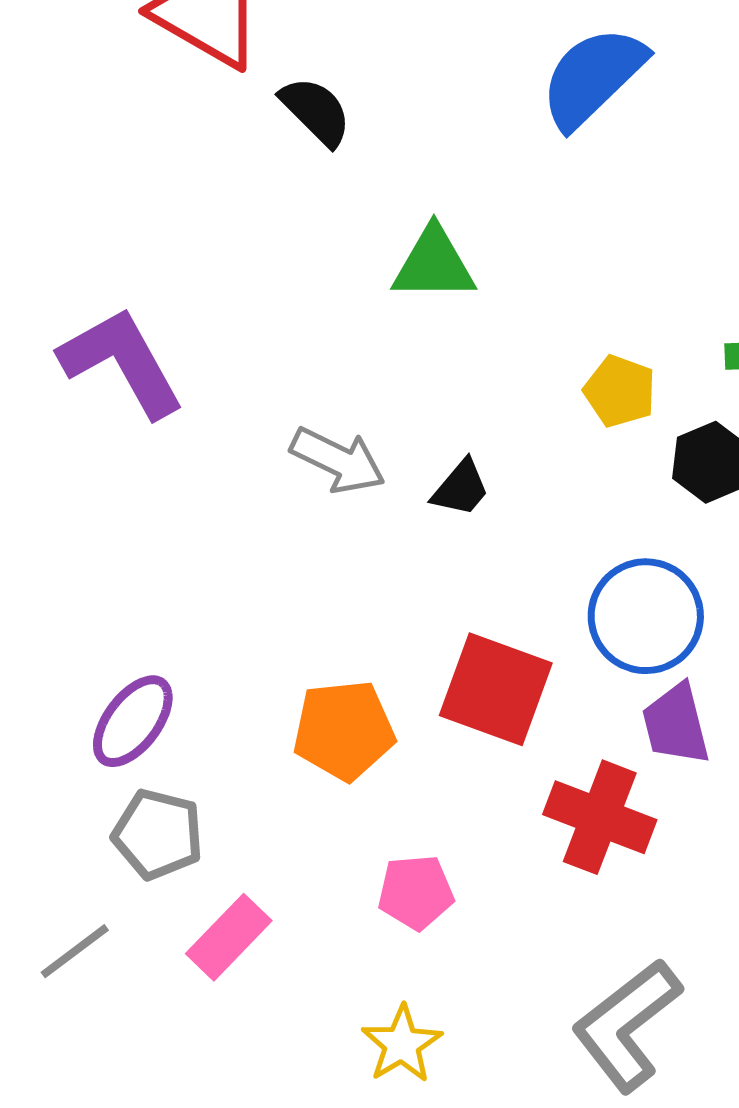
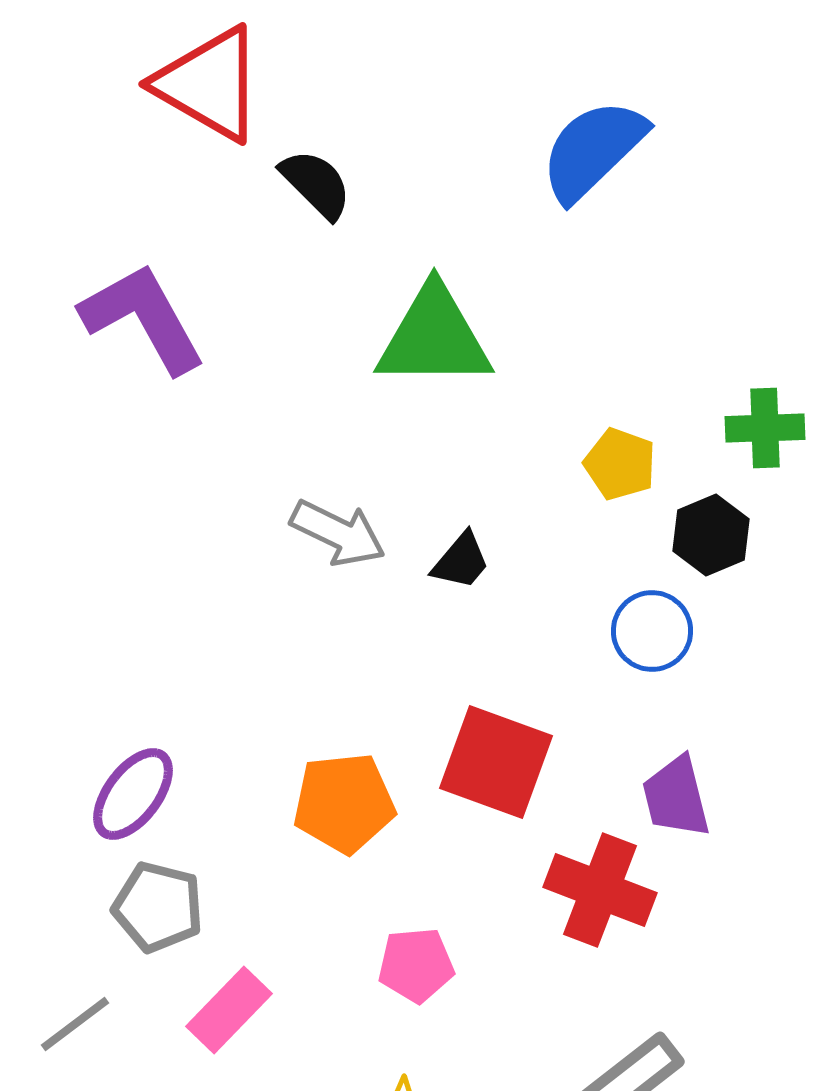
green triangle: (434, 264) -> (434, 337), size x1.4
purple L-shape: (122, 362) -> (143, 318), moved
blue circle: (646, 616) -> (652, 631), moved, size x0.7

